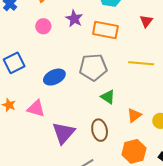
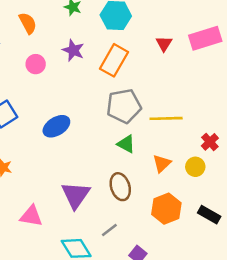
orange rectangle: (105, 30) -> (114, 60), turned -65
yellow line: (141, 63) -> (166, 118), moved
gray pentagon: (93, 67) -> (124, 106), moved
pink triangle: (36, 108) -> (31, 216), moved

